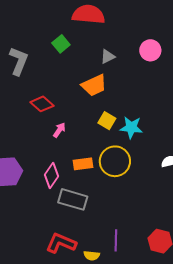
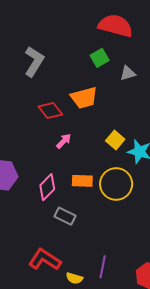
green square: (61, 44) -> (100, 58), moved
orange trapezoid: (94, 85) -> (84, 98), moved
gray rectangle: (73, 199) -> (65, 216), size x0.7

